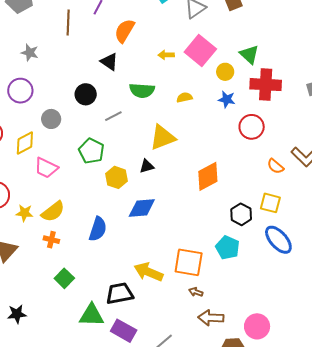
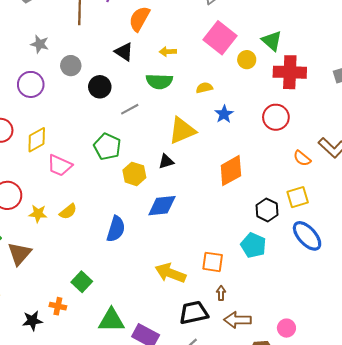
yellow arrow: (166, 55) -> (168, 52), moved
blue star: (227, 99) -> (224, 114), moved, turned 30
gray circle: (51, 119) -> (71, 66), moved
yellow square: (270, 203) -> (298, 197), turned -30
yellow semicircle: (53, 212) -> (68, 212), size x0.7
orange cross: (51, 240) -> (58, 306), moved
orange square: (189, 262) -> (213, 262), size x0.7
brown arrow: (196, 292) -> (221, 293), turned 72
black trapezoid: (120, 294) -> (194, 313), moved
pink circle: (257, 326) -> (286, 328), size x0.7

